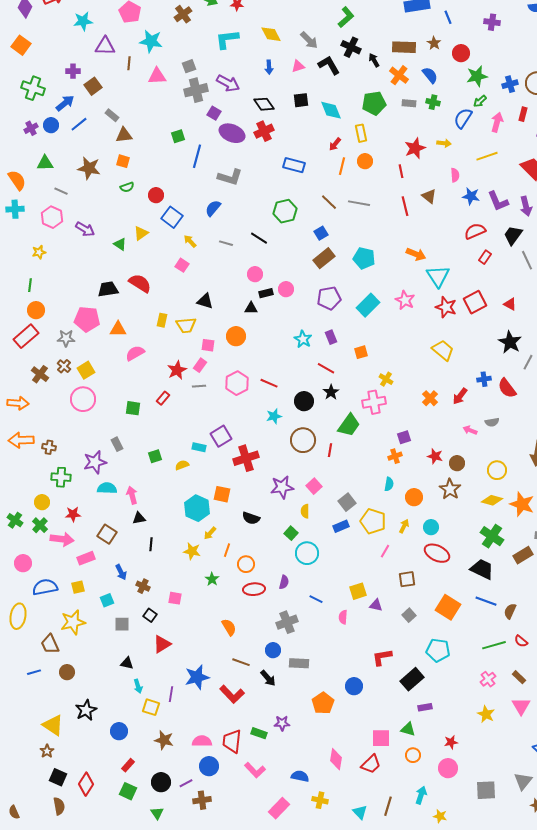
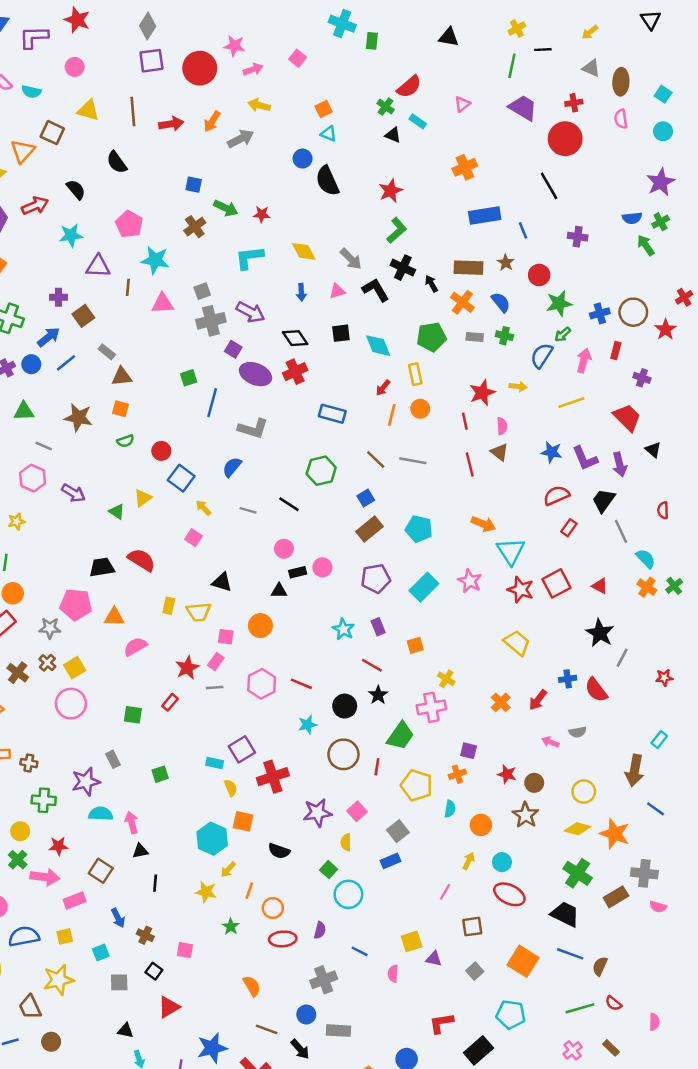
pink semicircle: (455, 175) -> (502, 426), moved
purple square: (404, 437) -> (469, 751), turned 32
yellow semicircle: (182, 465) -> (231, 788), moved, turned 88
yellow pentagon: (373, 521) -> (417, 785), moved

